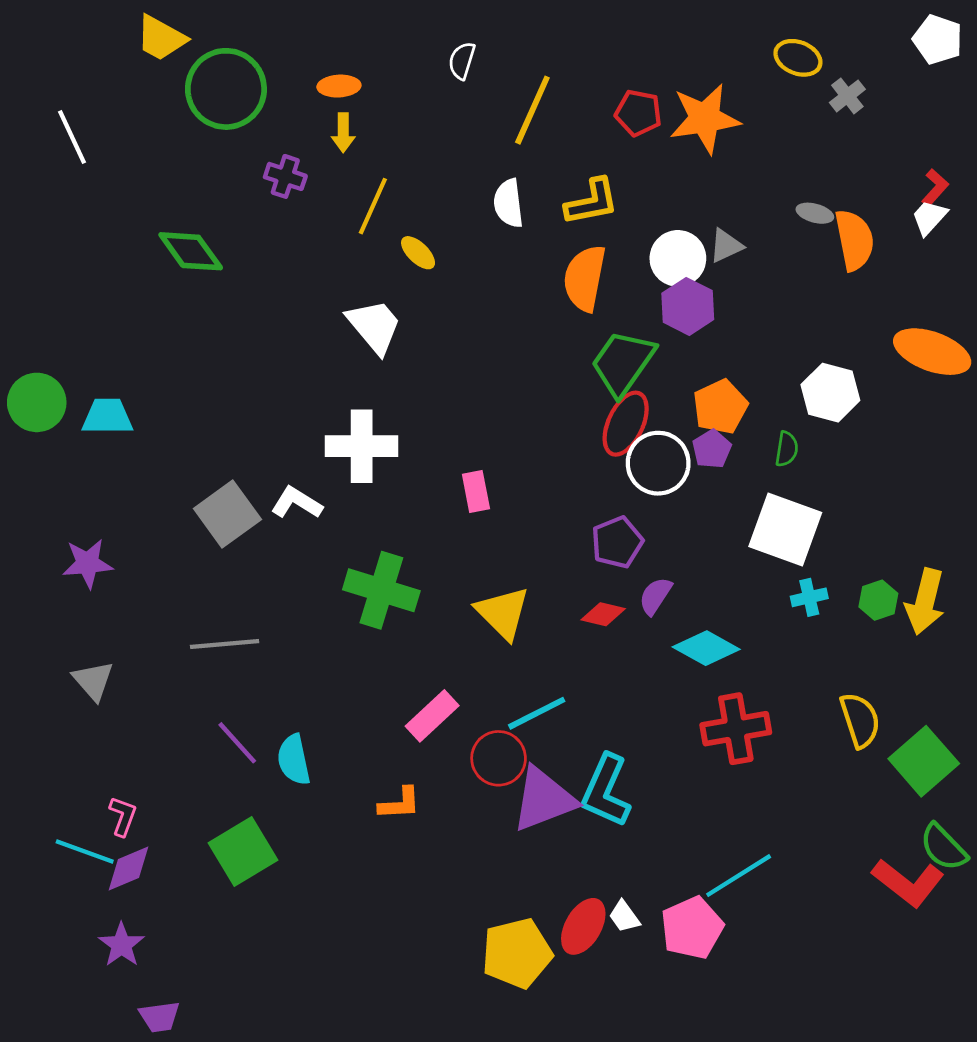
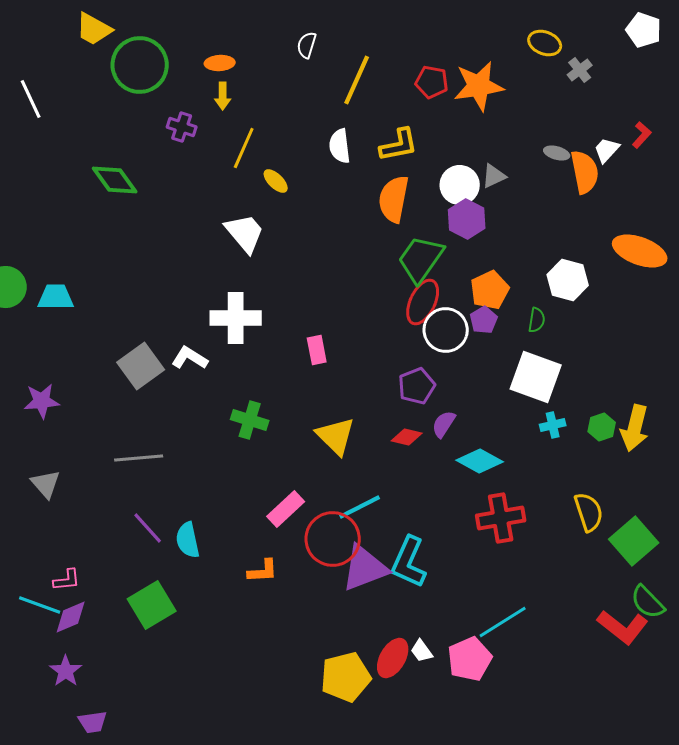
white trapezoid: (929, 217) -> (607, 150), moved
green cross: (381, 590) -> (250, 420), size x0.7
red circle: (499, 758) -> (333, 539), size x1.4
pink L-shape: (123, 816) -> (67, 580), turned 64

